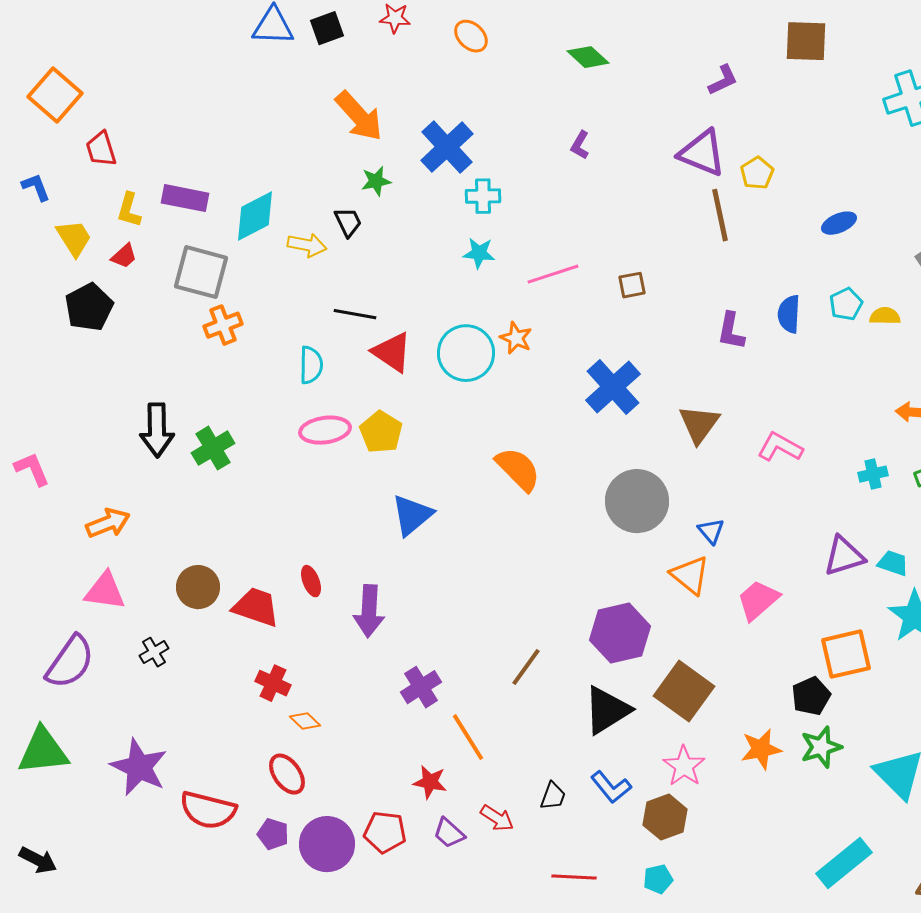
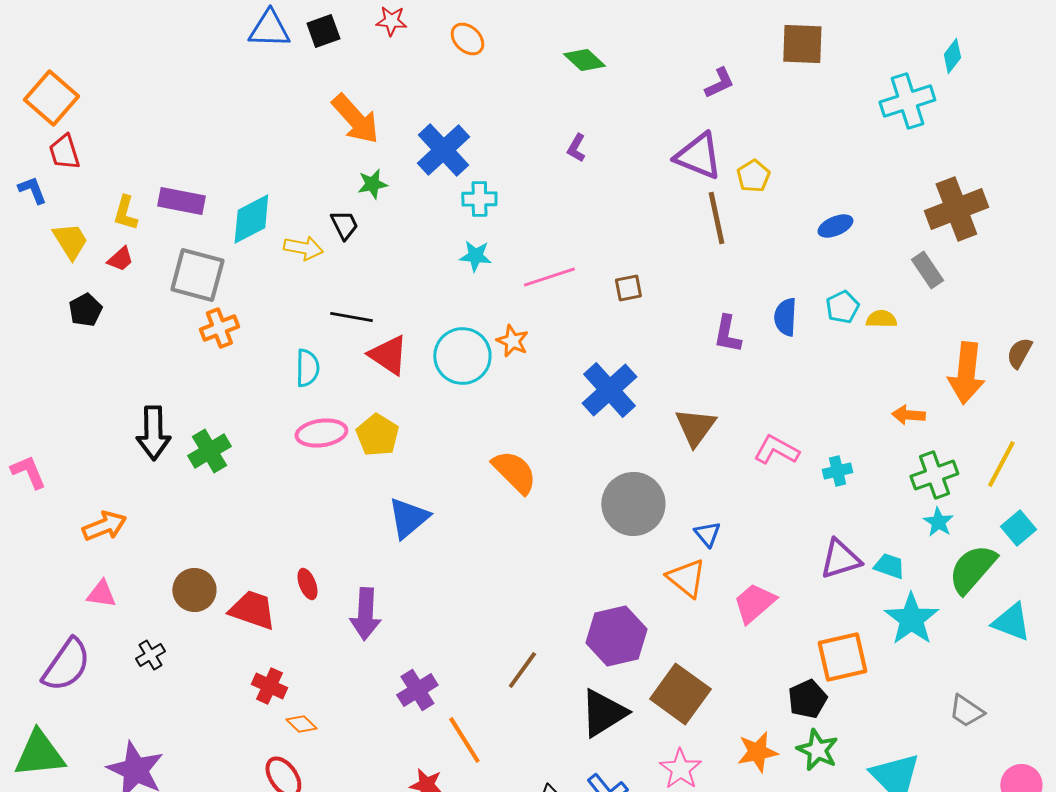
red trapezoid: (101, 149) -> (64, 152), moved
black pentagon: (89, 307) -> (85, 310), size x0.7
cyan cross: (873, 474) -> (837, 471), moved
pink triangle: (105, 591) -> (101, 594), size x0.7
green star: (821, 747) -> (817, 750), turned -30

